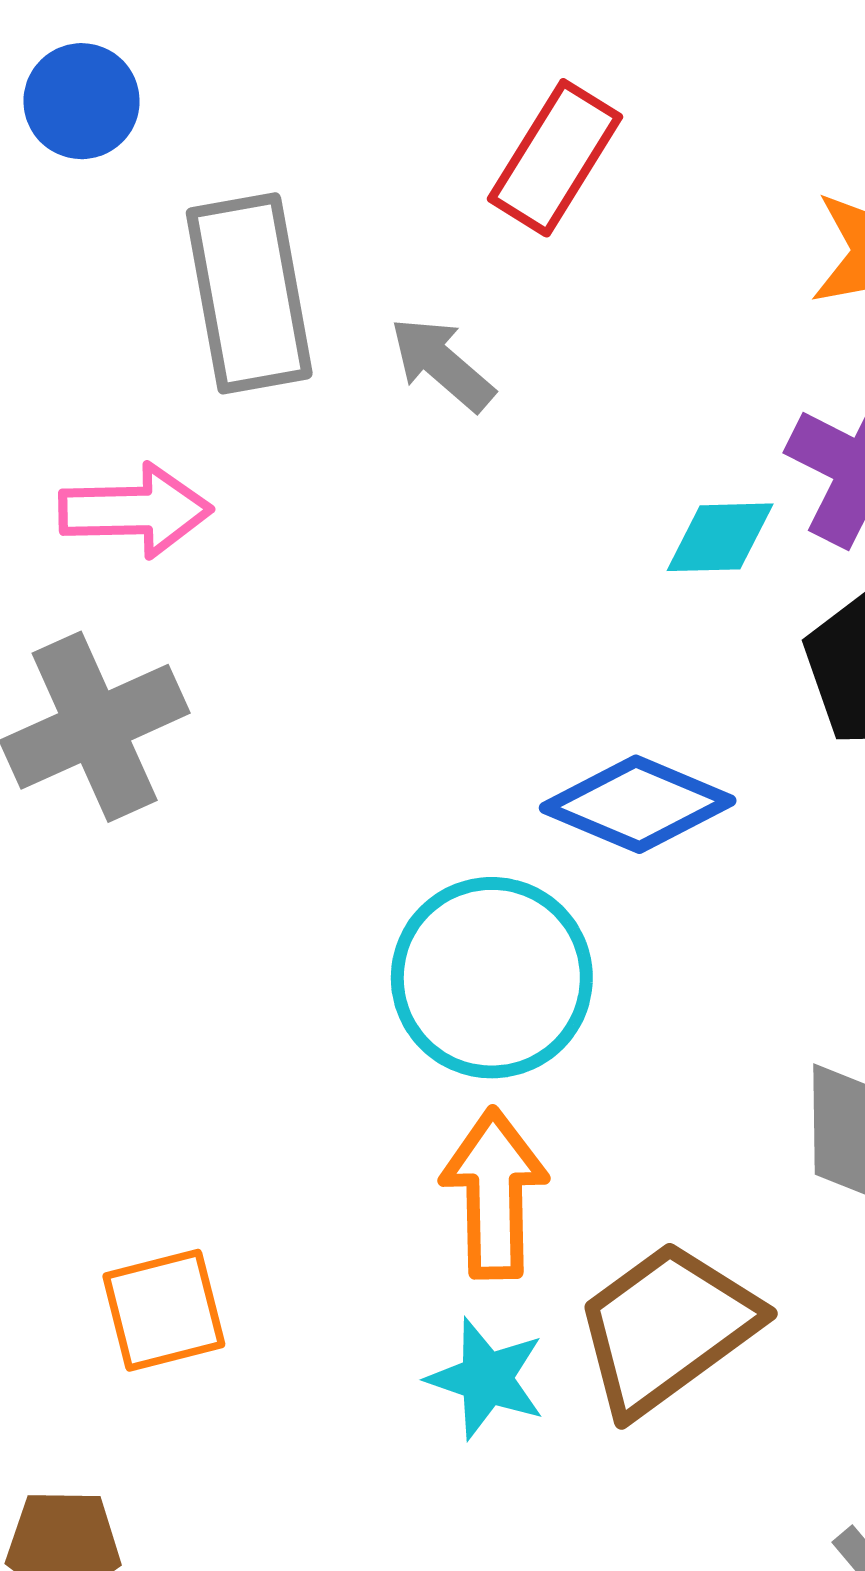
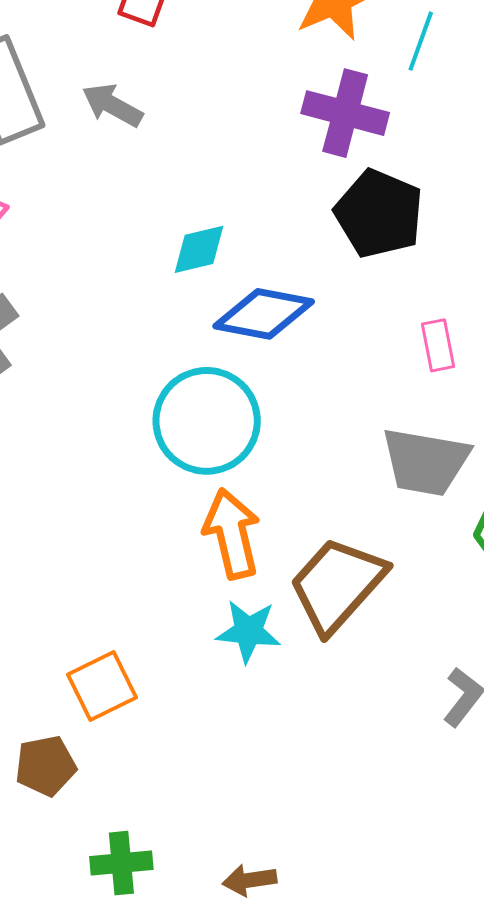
cyan diamond: (720, 537) -> (199, 249), moved
orange square: (164, 1310) -> (102, 686), moved

